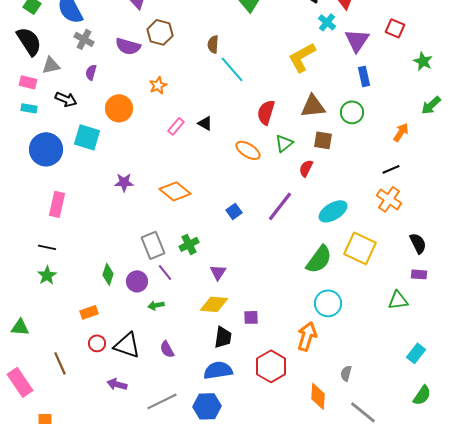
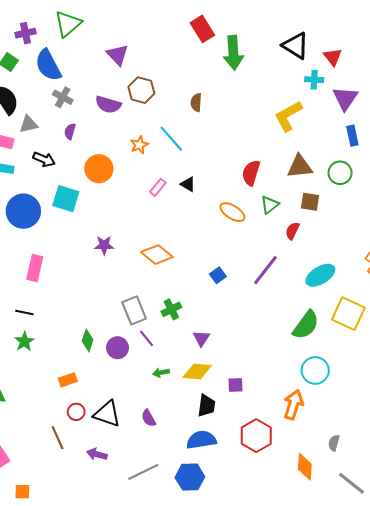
cyan cross: (327, 22) -> (314, 80), turned -36
cyan line: (232, 69) -> (171, 139), moved
green arrow: (156, 305) -> (161, 373), moved
brown line: (60, 363) -> (58, 438), moved

